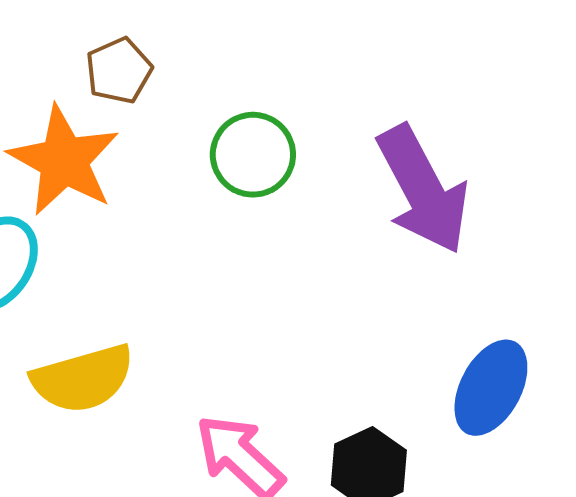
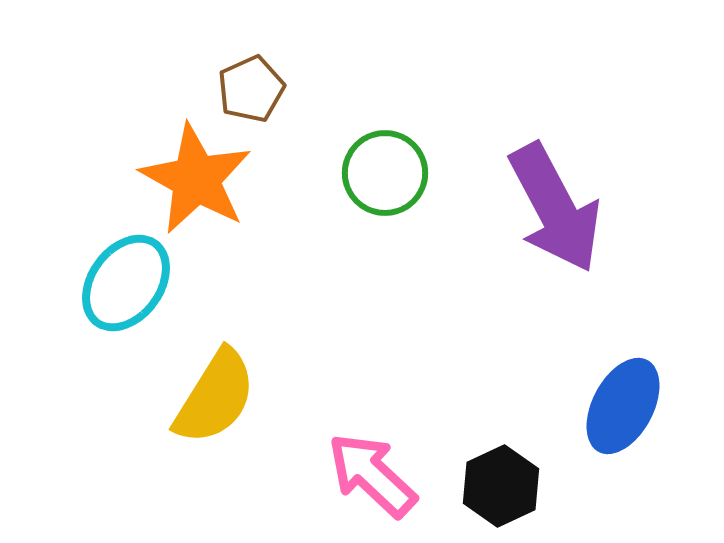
yellow semicircle: (83, 379) -> (215, 397), turned -42

